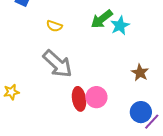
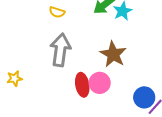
gray arrow: (57, 64) -> (60, 50), turned -124
brown star: (140, 73) -> (113, 54), moved, size x1.5

